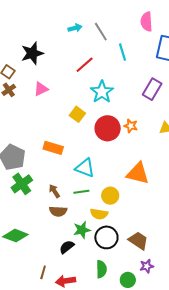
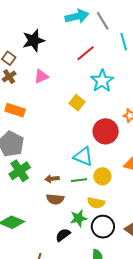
cyan arrow: (75, 28) -> (77, 16), size x1.6
red circle: (108, 128) -> (106, 131), moved
orange rectangle: (53, 148) -> (15, 110), moved
brown arrow: (54, 191) -> (52, 179), turned -64
yellow circle: (110, 196) -> (102, 176), moved

